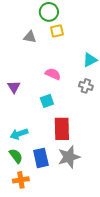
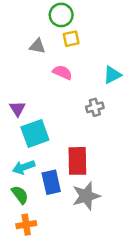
pink semicircle: (53, 74) -> (62, 72), moved
gray cross: (86, 86) -> (95, 107), moved, turned -32
cyan square: (47, 101) -> (35, 134), moved, size x1.6
blue rectangle: (41, 158) -> (51, 182), moved

